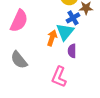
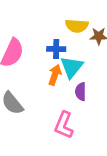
blue cross: (73, 18) -> (56, 49), moved, turned 32

